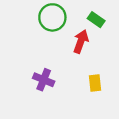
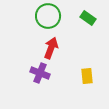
red arrow: (81, 41) -> (51, 48), moved

